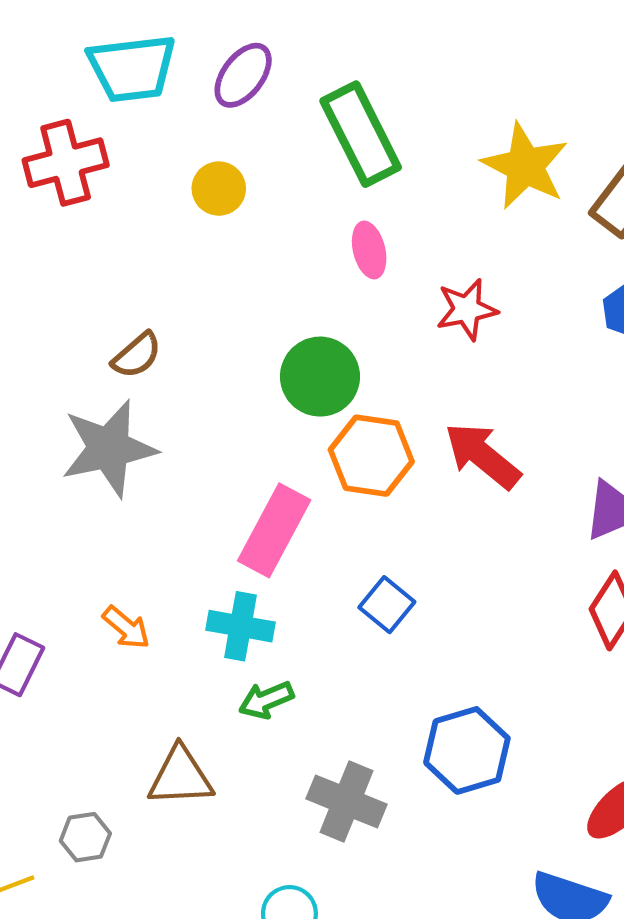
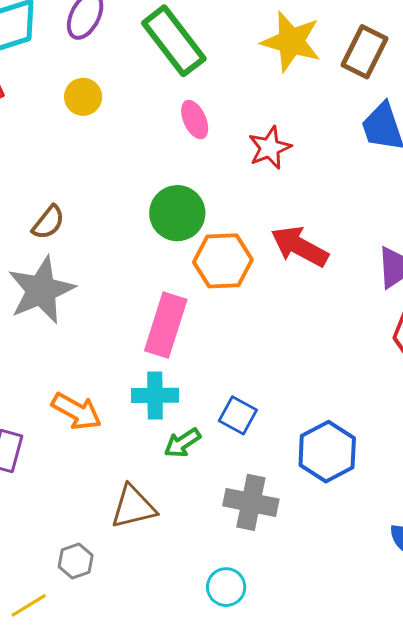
blue square: (387, 605) -> (238, 415), moved
orange arrow: (126, 627) -> (76, 411), size x1.4

